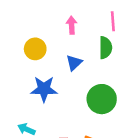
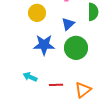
green circle: (102, 99) -> (76, 48), moved

